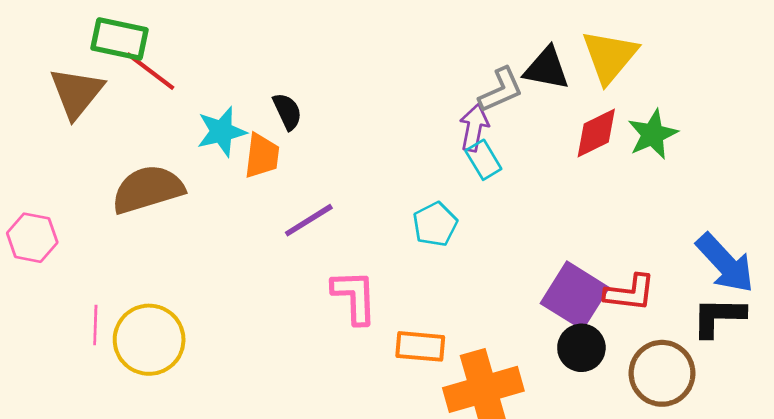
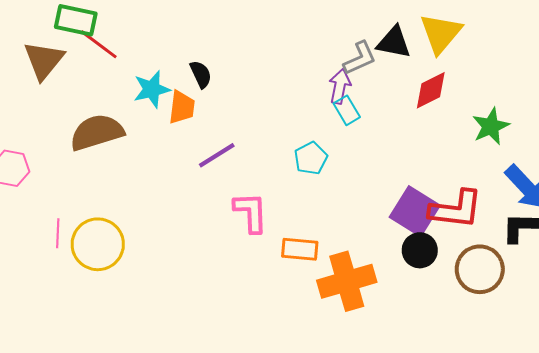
green star: (653, 134) -> (491, 126), moved
red L-shape: (630, 293) -> (456, 209), size x1.4

